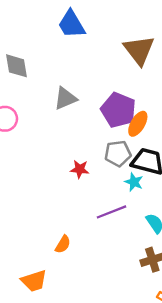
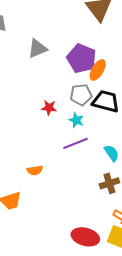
cyan star: (134, 182) -> (76, 120), moved
orange semicircle: (63, 244) -> (35, 170), turned 49

